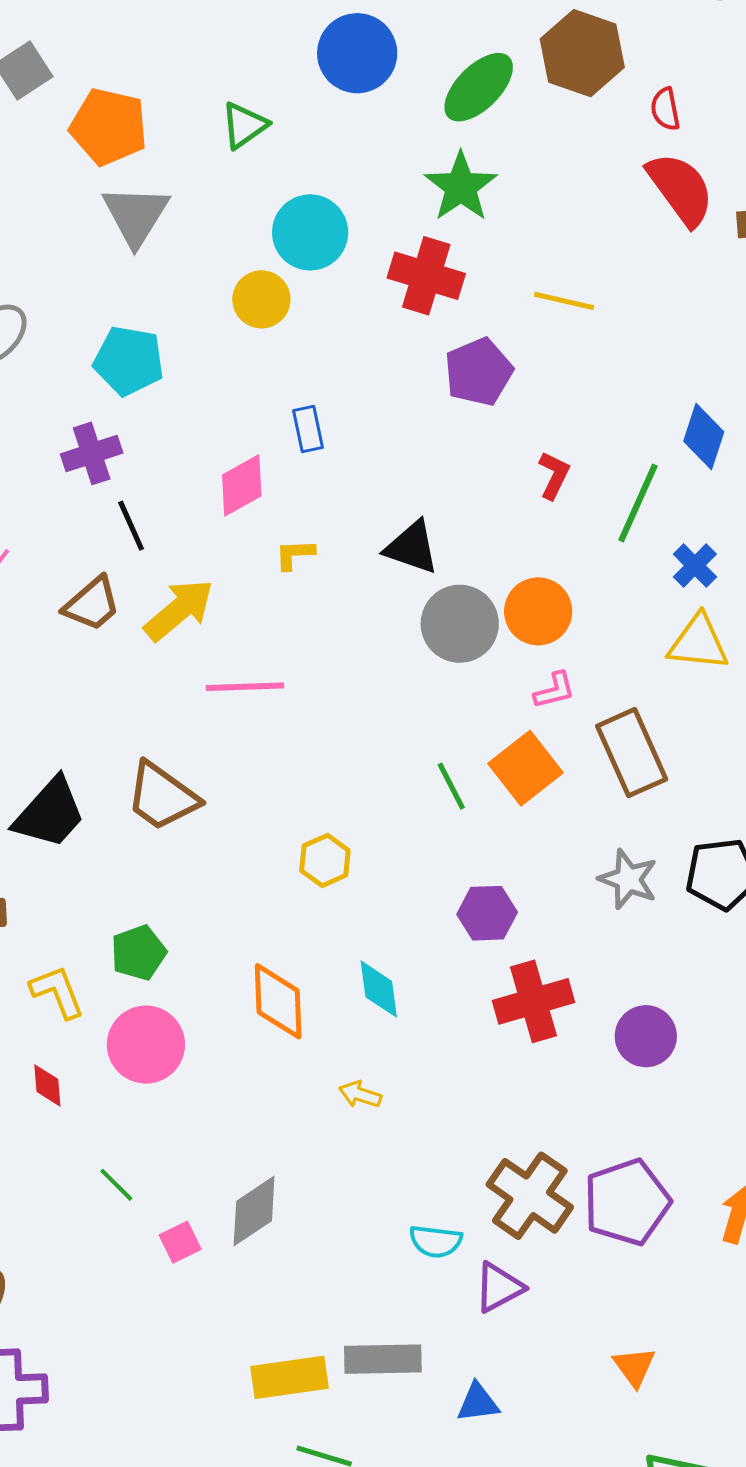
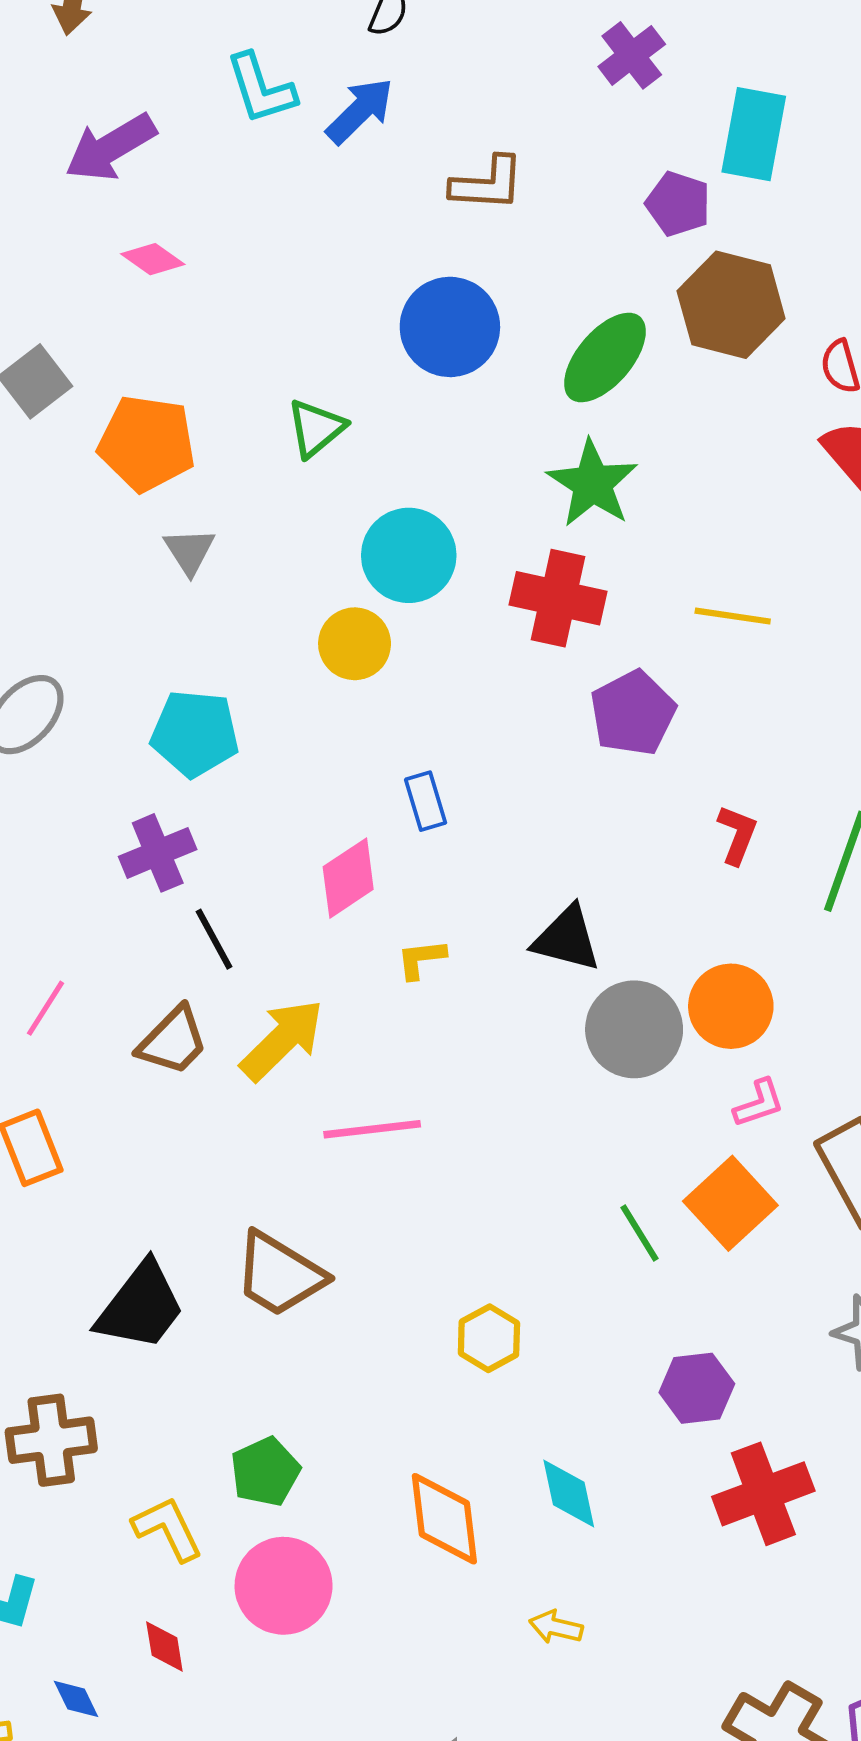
gray triangle: (136, 215) -> (189, 551), size x0.6

